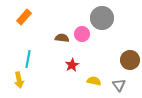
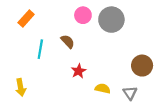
pink circle: (82, 34) -> (83, 15), moved
brown semicircle: (62, 38) -> (68, 41), turned 40
cyan line: (28, 59) -> (40, 49), moved

